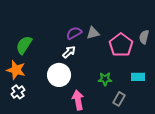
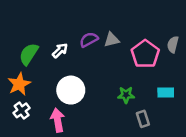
white arrow: (69, 52) -> (60, 50), moved
orange star: (16, 70) -> (19, 84), turned 30
gray rectangle: (119, 99) -> (143, 119), turned -48
pink arrow: (78, 100) -> (58, 120), moved

